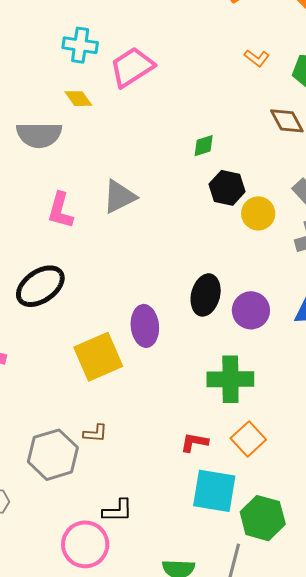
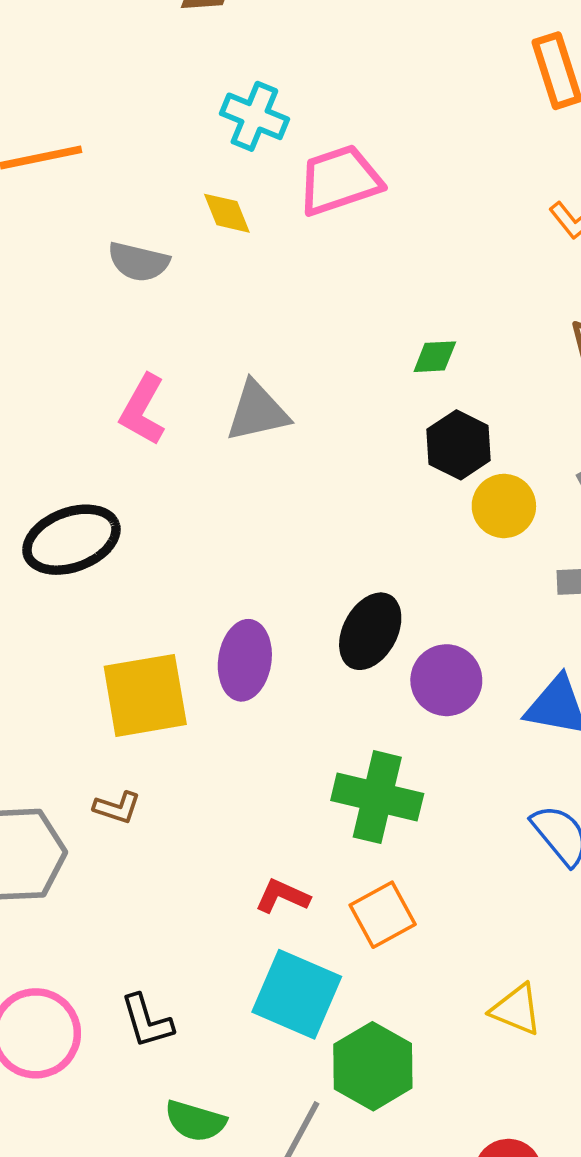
gray semicircle: (39, 135) -> (139, 262), size x0.7
brown L-shape: (95, 433) -> (117, 808), moved
black L-shape: (118, 511) -> (147, 1021), moved, turned 60

